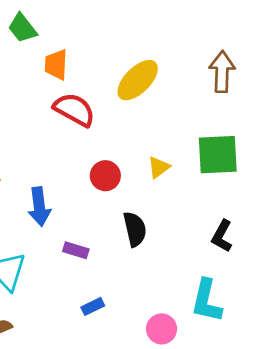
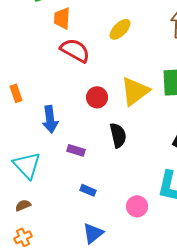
yellow ellipse: (138, 80) -> (120, 29), size x0.7
yellow triangle: (159, 167) -> (135, 91), size x1.8
blue rectangle: (93, 306) -> (88, 190), turned 49

